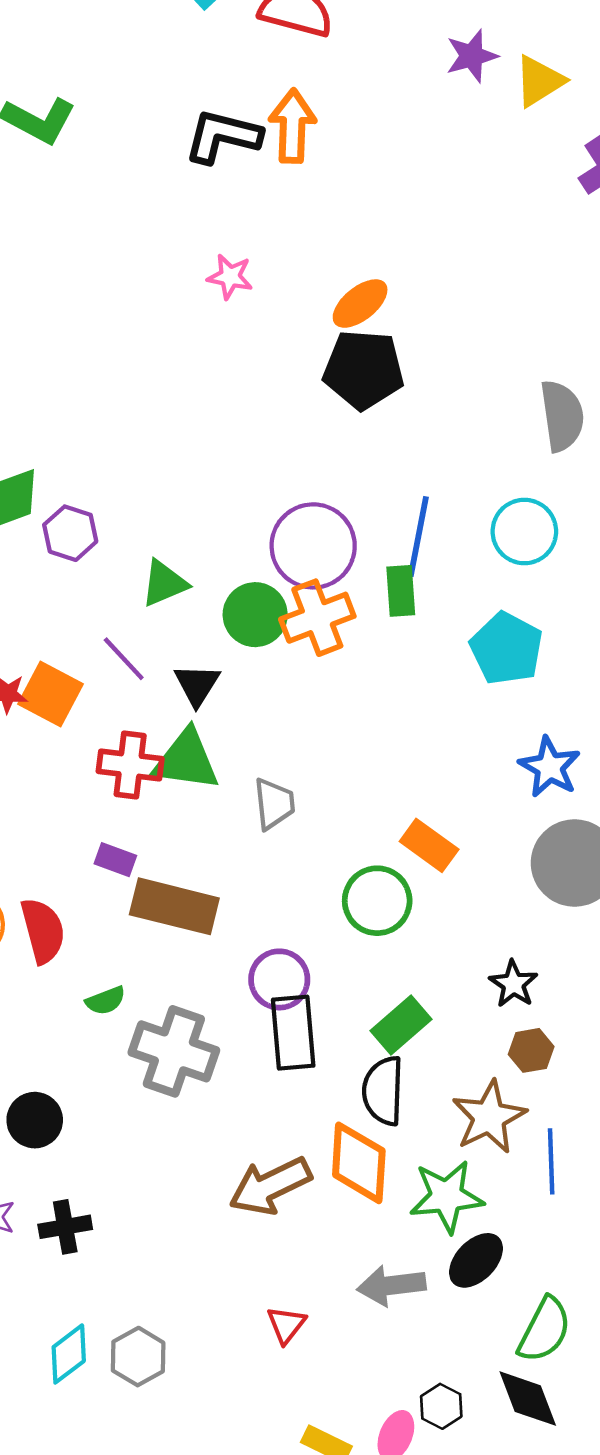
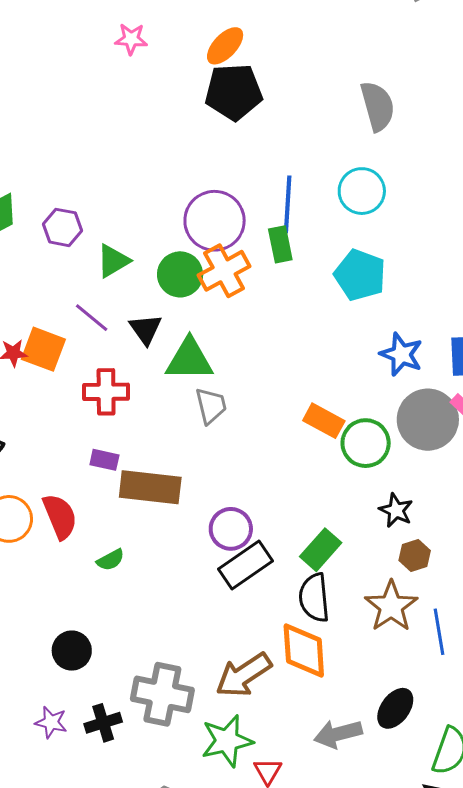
purple hexagon: (70, 533) -> (62, 227), moved
green triangle: (186, 760) -> (189, 360), moved
green circle: (377, 901) -> (366, 443), moved
black rectangle: (293, 1033) -> (245, 565), turned 68
gray cross: (174, 1051) -> (162, 694), moved
green star: (447, 1196) -> (227, 741), moved

